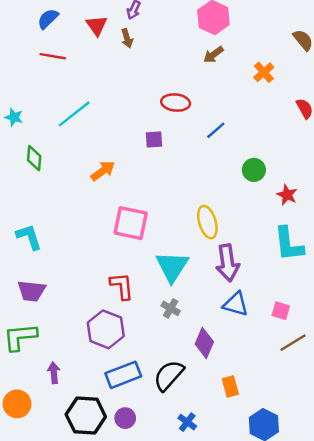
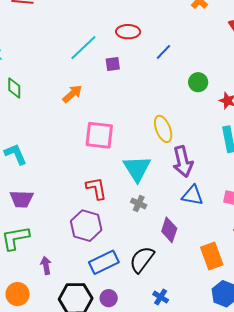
cyan line: (74, 114) -> (83, 48), moved
orange rectangle: (230, 387) -> (212, 256), moved, size x1.5

